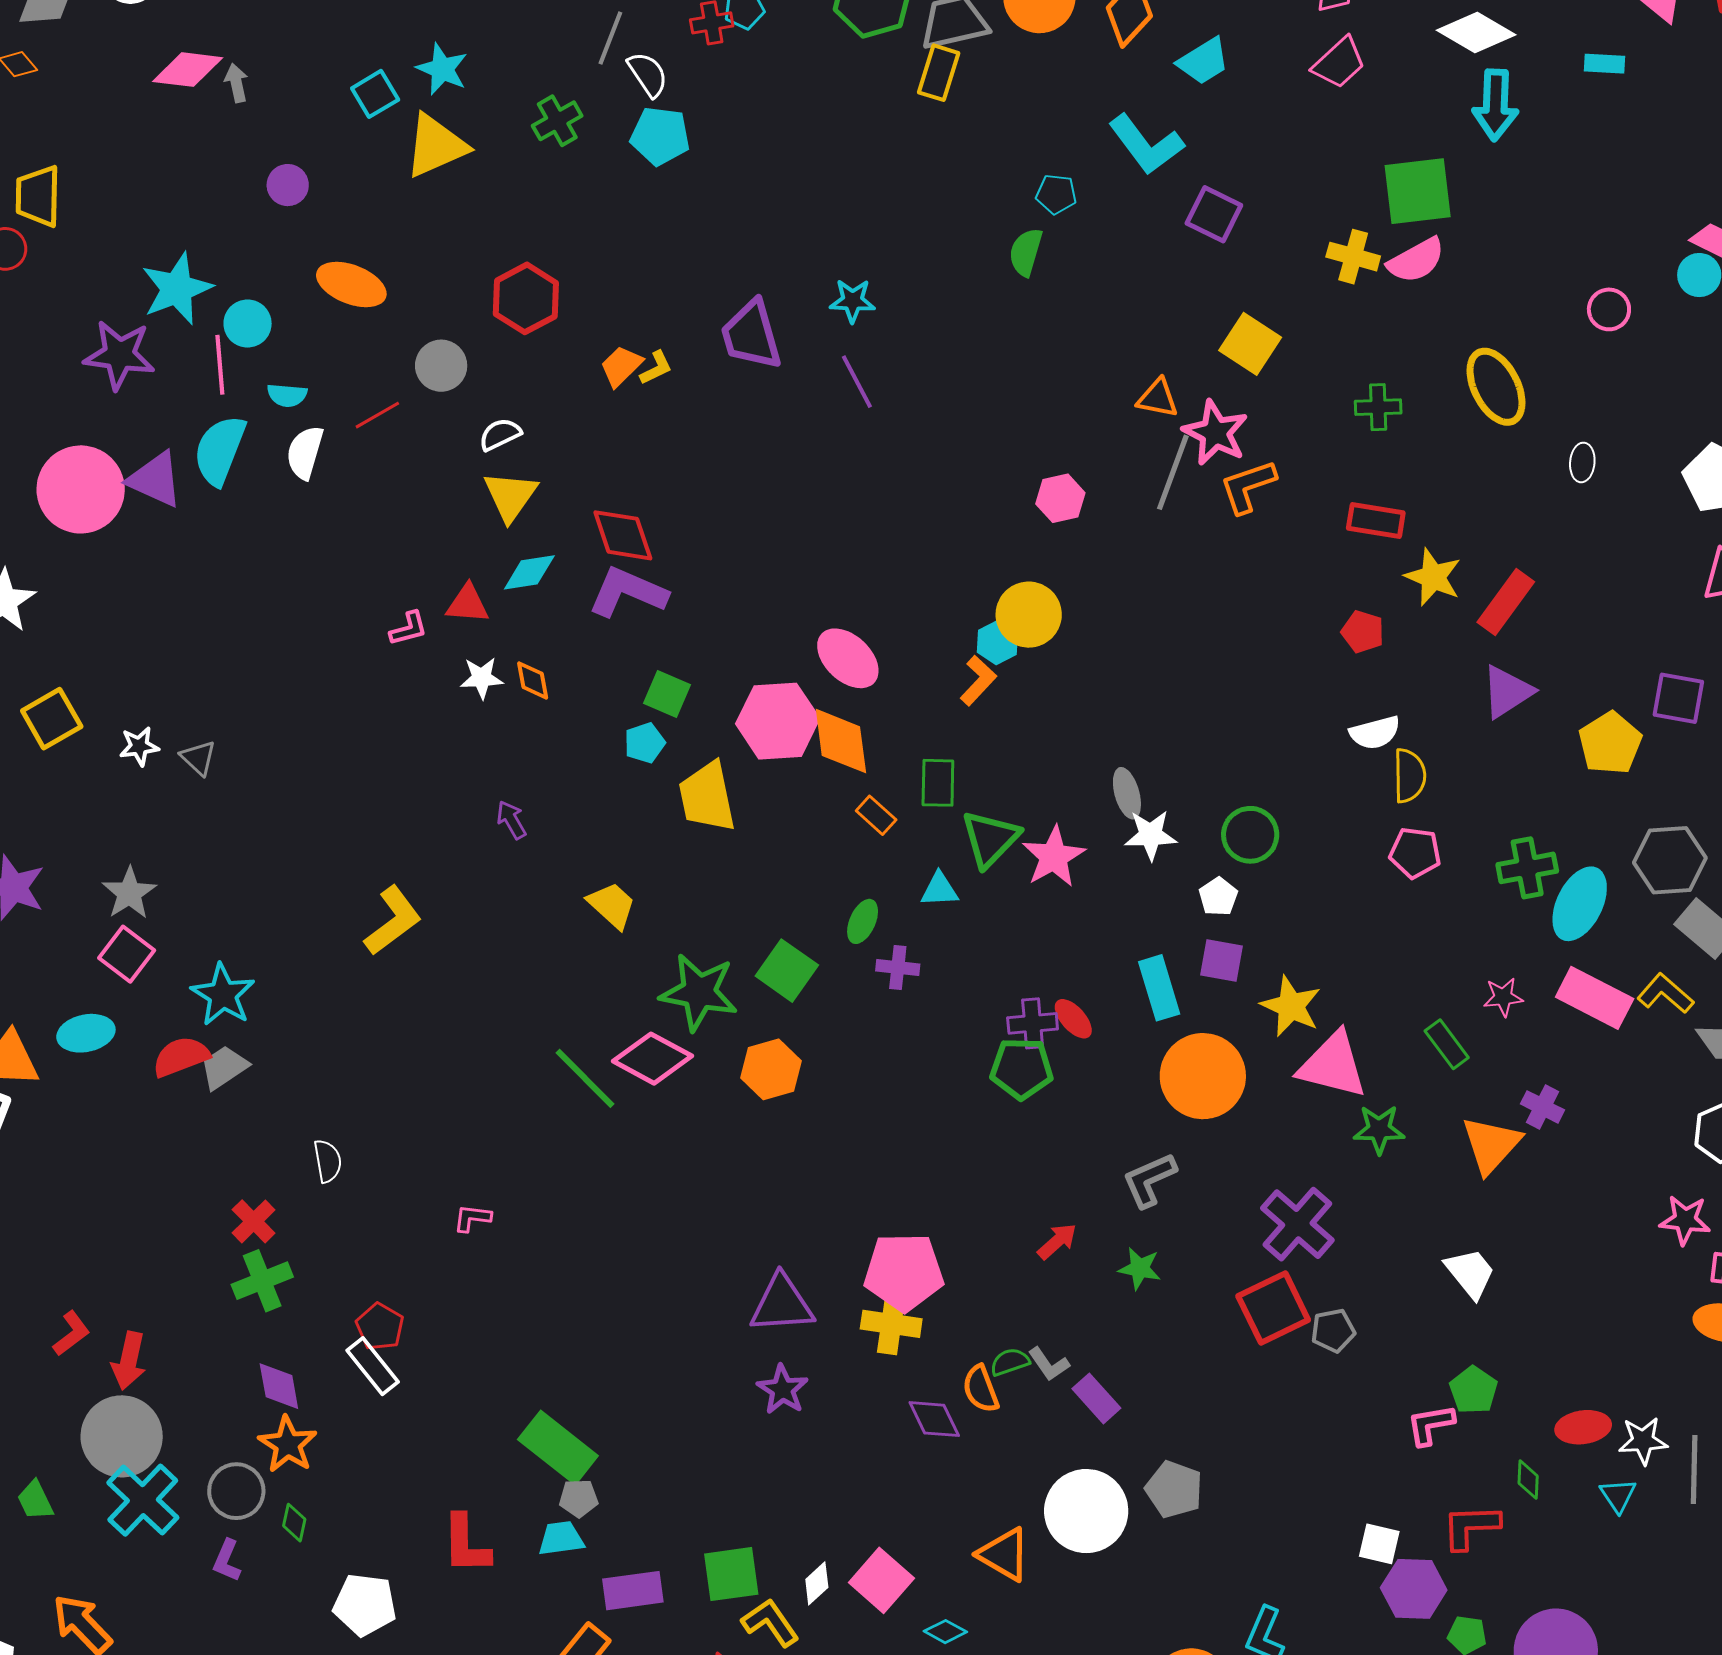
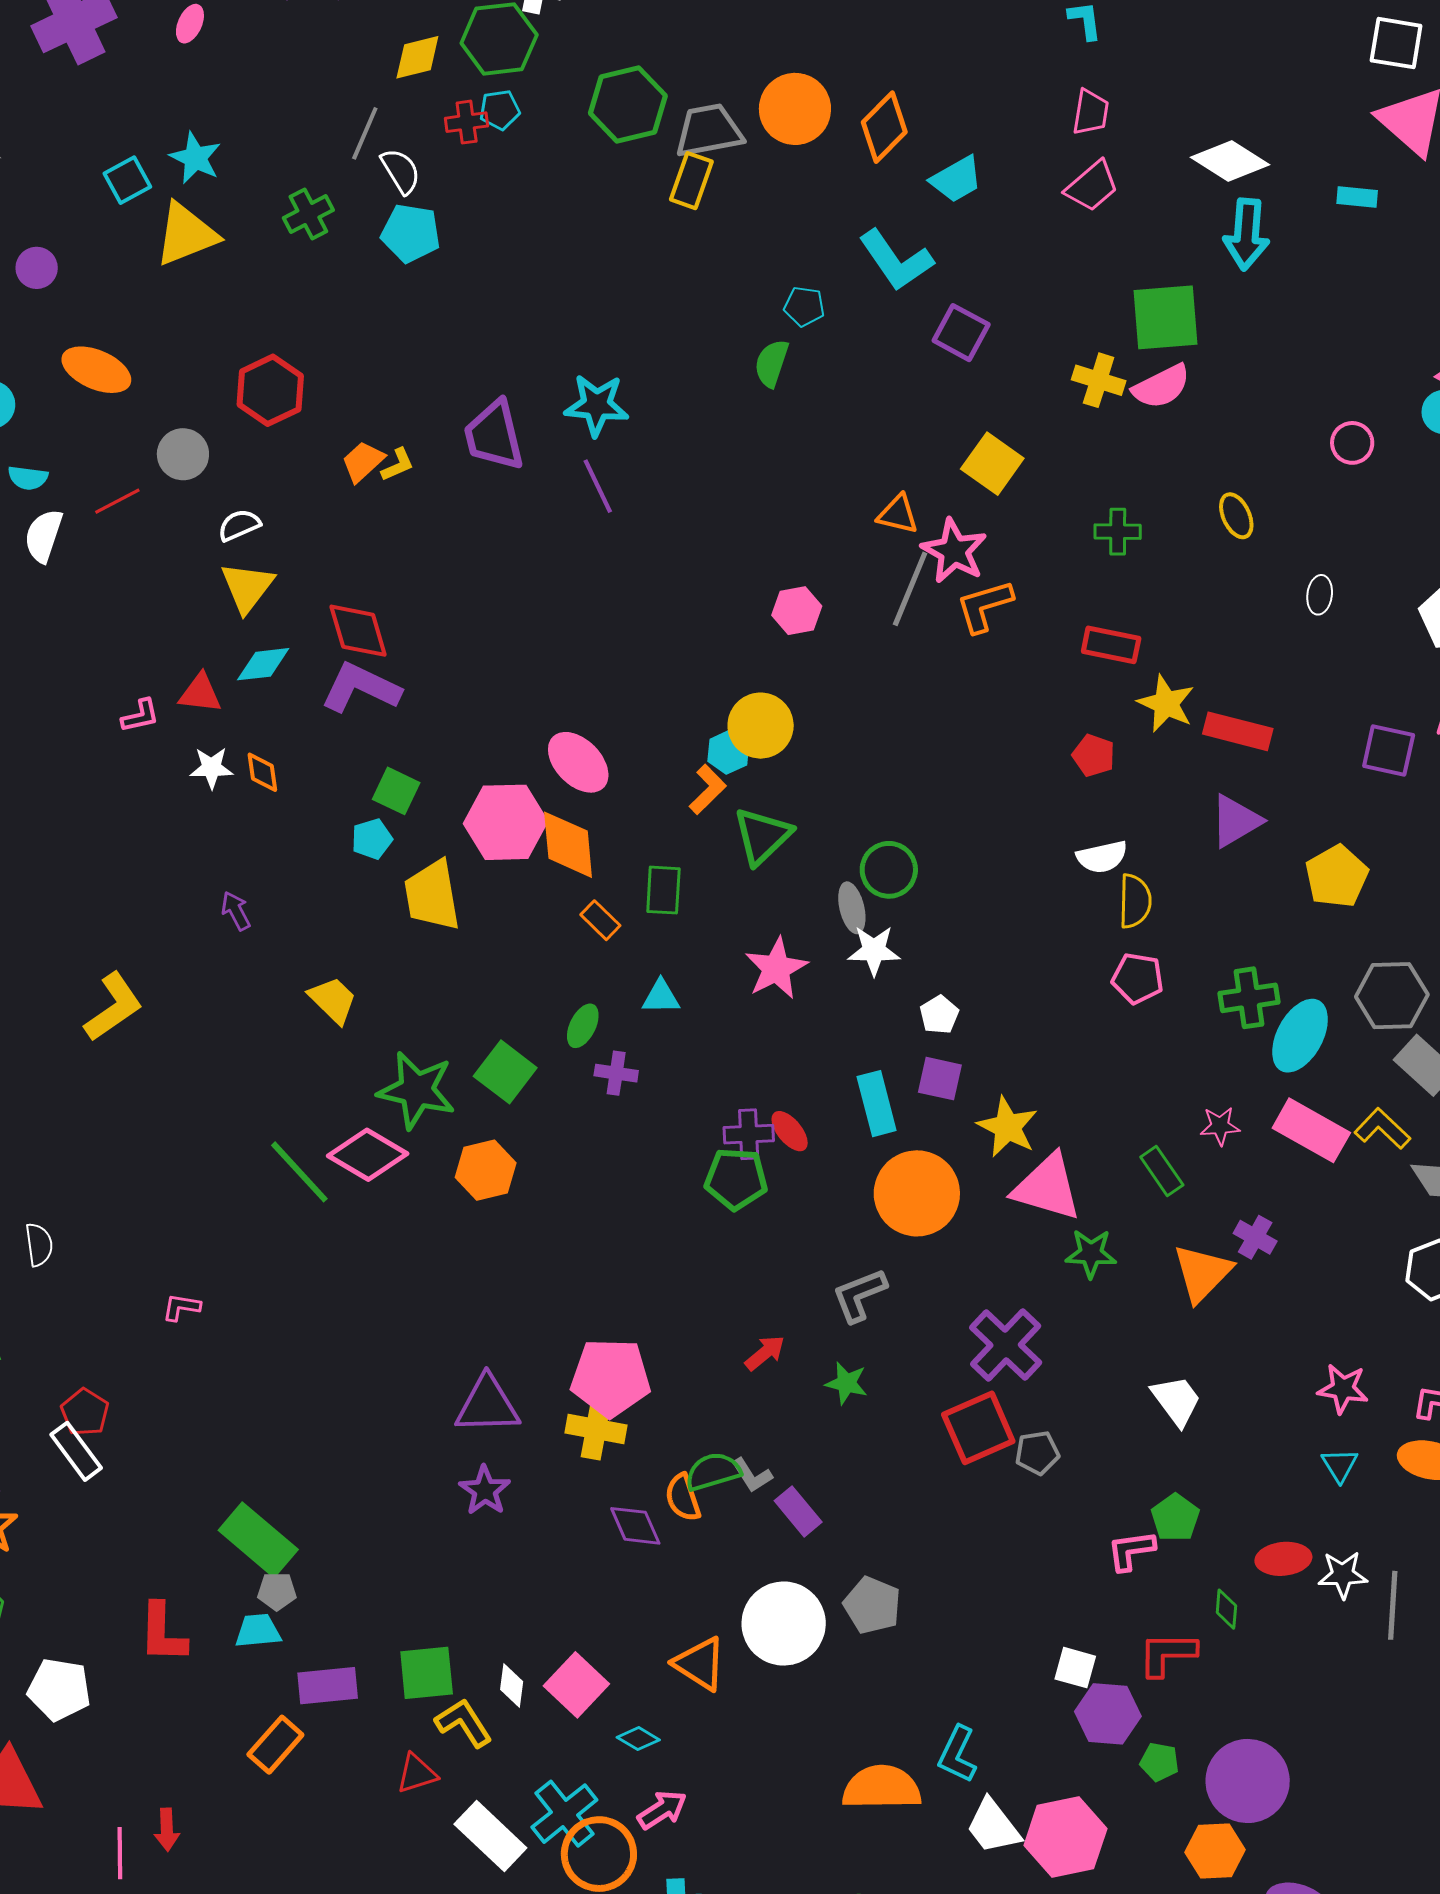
cyan star: (853, 301) -> (597, 405), size x1.4
yellow ellipse: (1496, 387) -> (1236, 516), size x0.6
red rectangle: (1506, 602) -> (1238, 731), turned 66
purple square: (1678, 698) -> (1389, 751), moved
green circle: (1250, 835) -> (889, 870), moved
green triangle: (990, 839) -> (762, 836), moved
pink star: (1685, 1220) -> (1343, 1389), moved
green semicircle: (1010, 1362) -> (713, 1472), size x1.4
cyan triangle: (1618, 1495) -> (1340, 1465), moved
white diamond: (817, 1583) -> (512, 1685), turned -42

